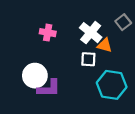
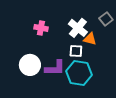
cyan hexagon: (112, 85) -> (79, 73), moved
purple L-shape: (49, 88) -> (55, 68), moved

